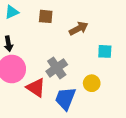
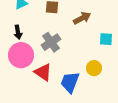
gray cross: (57, 68) -> (51, 42), moved

